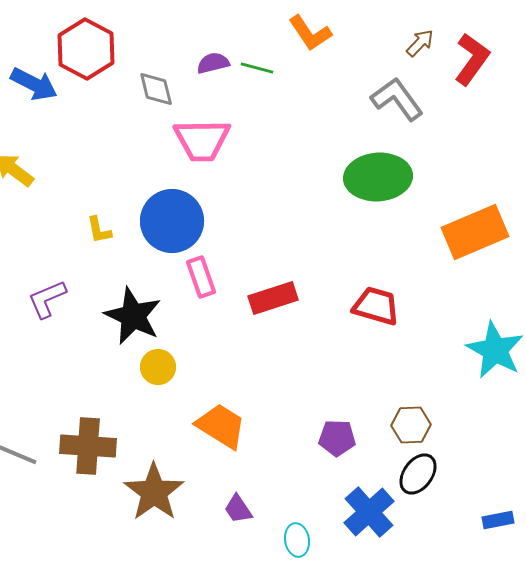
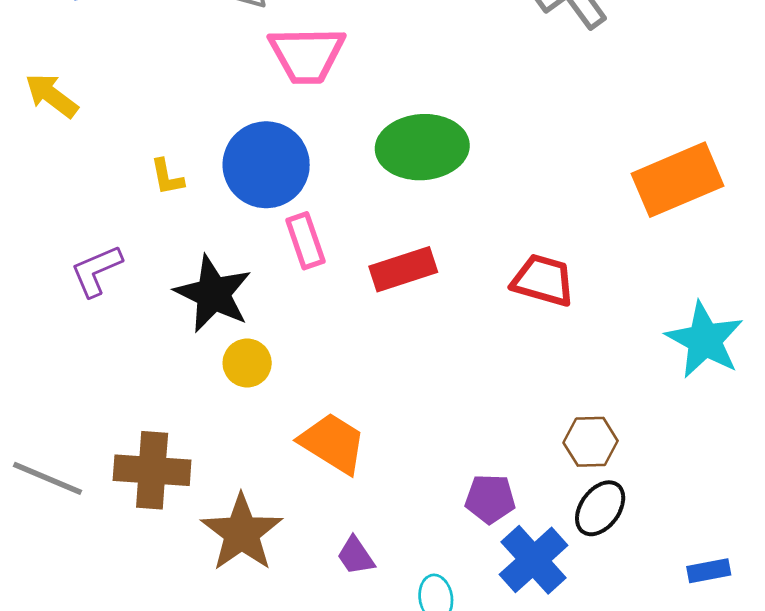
green ellipse: (378, 177) -> (422, 147), moved
purple pentagon: (337, 438) -> (490, 499), moved

